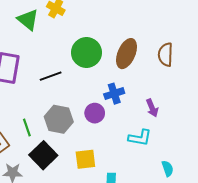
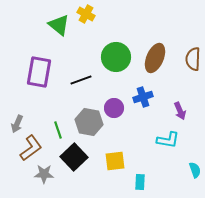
purple circle: (95, 113) -> (114, 108), moved

